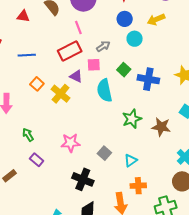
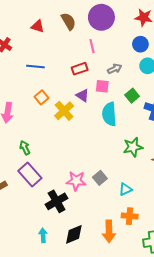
red rectangle: (70, 51) -> (80, 69), size x0.7
pink star: (71, 143) -> (76, 181), moved
purple rectangle: (37, 160) -> (30, 175), size x1.6
black cross: (83, 179) -> (57, 201), moved, turned 30

